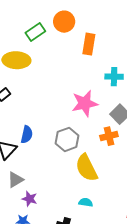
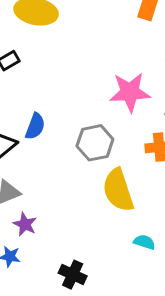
cyan semicircle: (86, 202) -> (144, 242), moved

